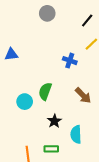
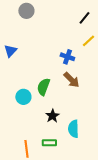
gray circle: (47, 13) -> (26, 11), moved
blue triangle: (11, 54) -> (10, 51), turned -40
brown arrow: (83, 95) -> (71, 80), moved

